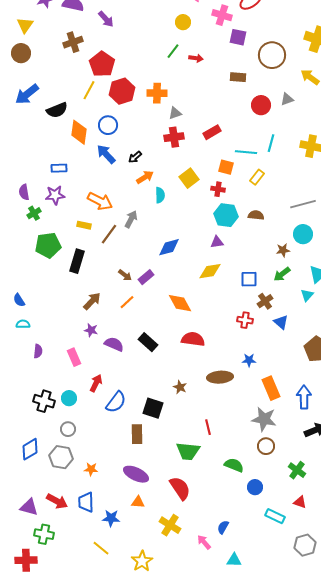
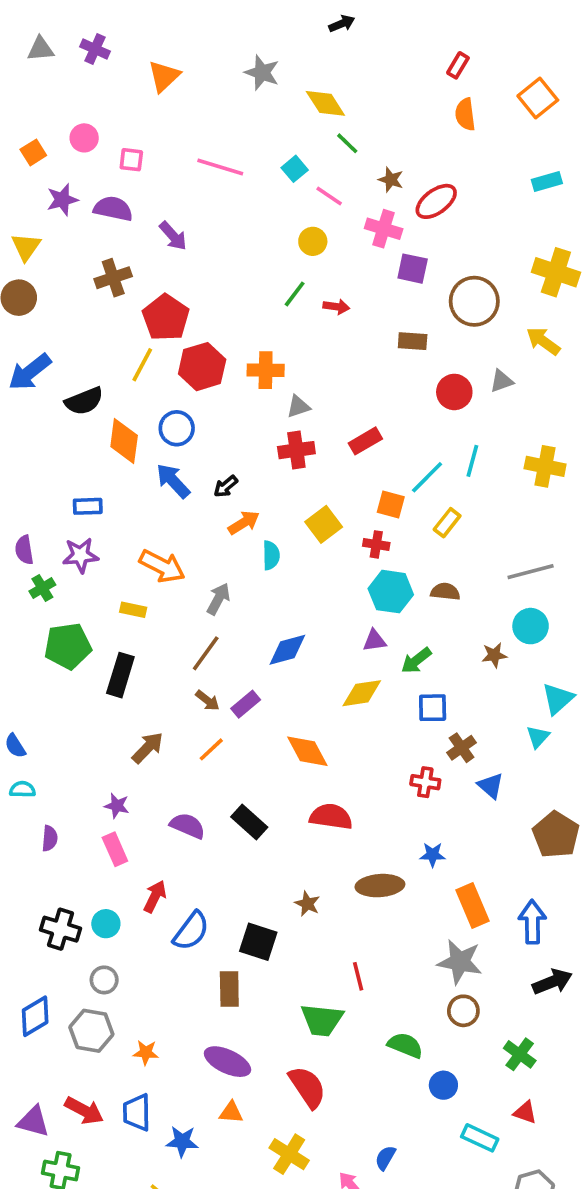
cyan line: (246, 152) -> (427, 477), turned -50
brown line: (109, 234) -> (206, 653), moved
green arrow: (282, 274) -> (416, 661), moved
purple star: (91, 330) -> (117, 806), moved

